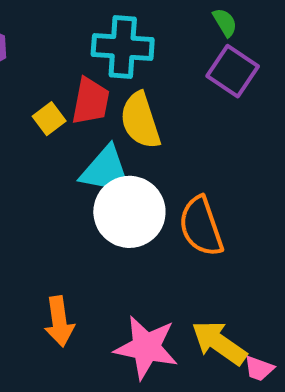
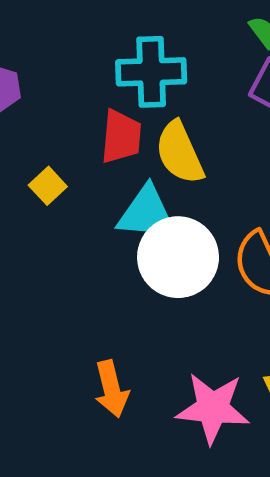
yellow square: (49, 119) -> (48, 186), moved

